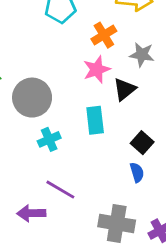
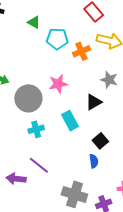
orange cross: (104, 35) -> (81, 51), moved
pink star: (97, 69) -> (58, 84), moved
cyan rectangle: (95, 120) -> (70, 121), turned -30

